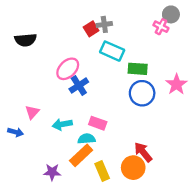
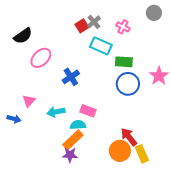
gray cross: (104, 24) -> (94, 22), turned -32
pink cross: (161, 27) -> (123, 27), moved
black semicircle: (26, 40) -> (23, 36), turned -30
pink ellipse: (68, 69) -> (41, 58), moved
yellow rectangle: (102, 171) -> (142, 154), moved
purple star: (52, 172) -> (70, 155), moved

